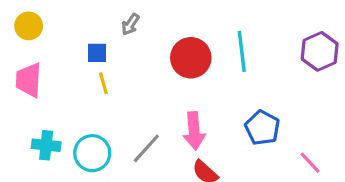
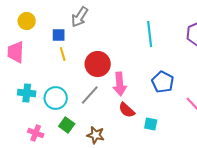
gray arrow: (130, 24) -> (80, 17), size x1.5
yellow circle: (29, 26) -> (27, 21), moved
red circle: (191, 58) -> (98, 64), moved

